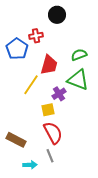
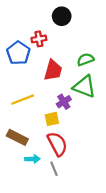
yellow line: (31, 85) -> (23, 100), moved, turned 35
brown rectangle: (16, 140) -> (17, 137), moved
cyan arrow: (30, 165) -> (32, 159), moved

